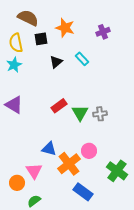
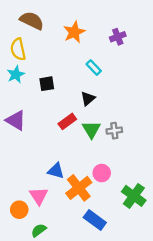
orange star: (65, 28) -> (74, 32), turned 30
black square: (41, 39) -> (47, 84), moved
black triangle: (56, 62) -> (88, 99), moved

